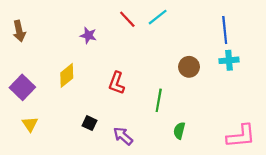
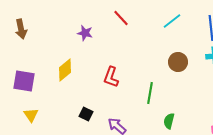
cyan line: (158, 17) -> (172, 21), moved
purple square: (22, 87) -> (24, 81), turned -35

